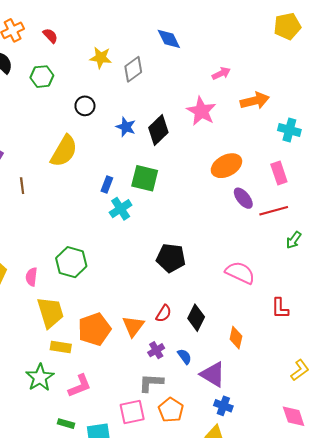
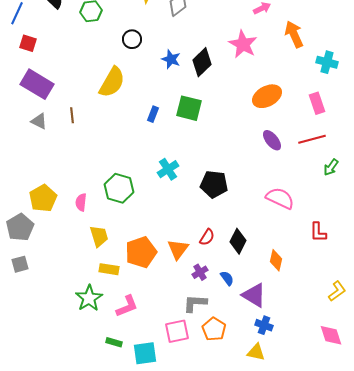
orange arrow: (255, 101) -> (294, 34), turned -100
purple ellipse: (243, 198) -> (272, 140), moved
cyan cross: (121, 209) -> (168, 169), moved
yellow trapezoid: (50, 312) -> (99, 236), size x0.7

